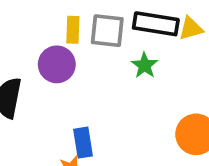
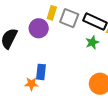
green star: (145, 65) -> (92, 42), moved

